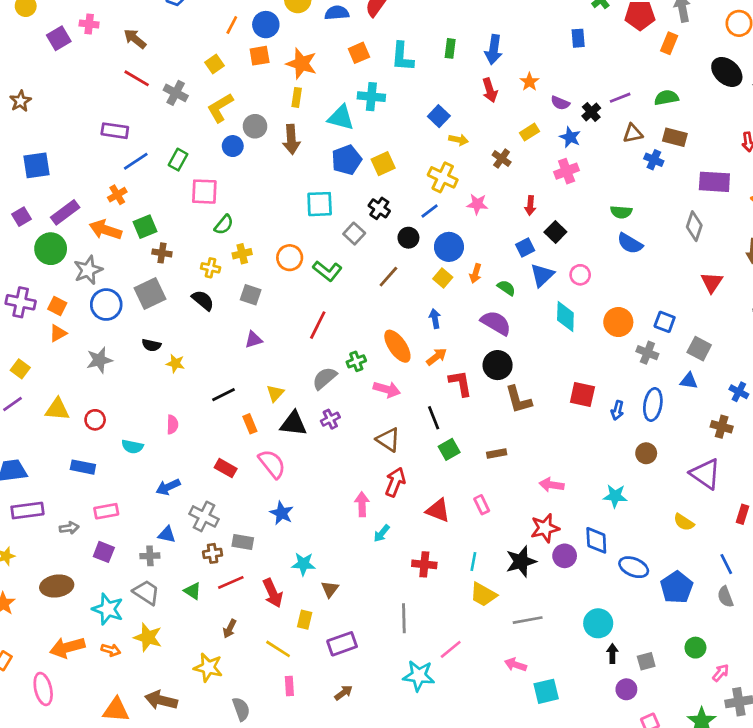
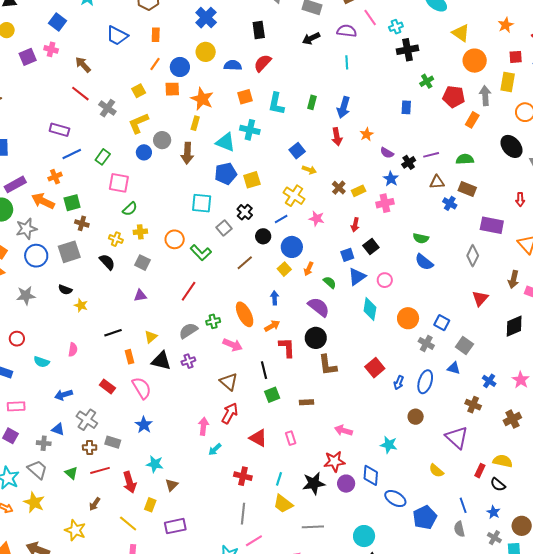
yellow rectangle: (529, 132) -> (359, 191), moved
red square: (582, 394) -> (375, 368), turned 30
gray line: (404, 618) -> (243, 514), moved

